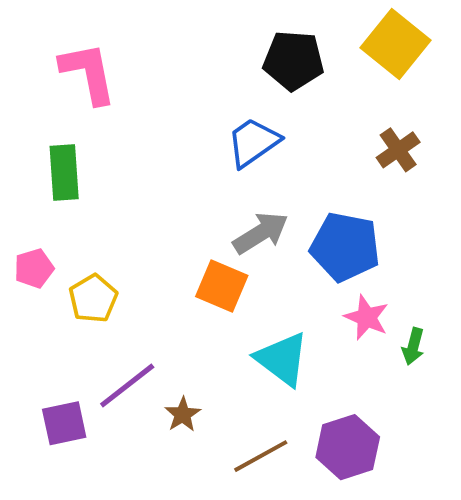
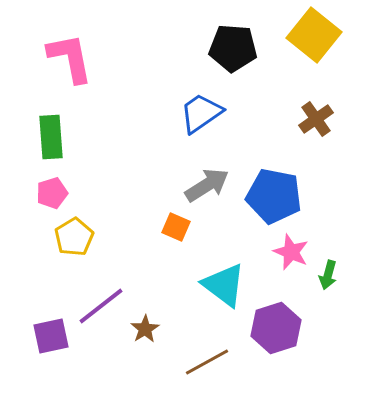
pink pentagon: (34, 268) -> (52, 193), moved
orange square: (222, 286) -> (176, 227), size x0.7
purple hexagon: (348, 447) -> (276, 328), moved

